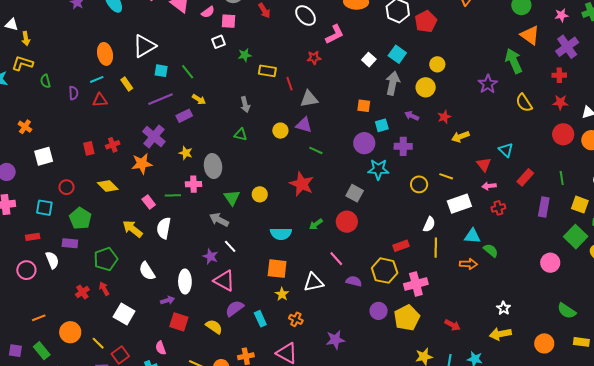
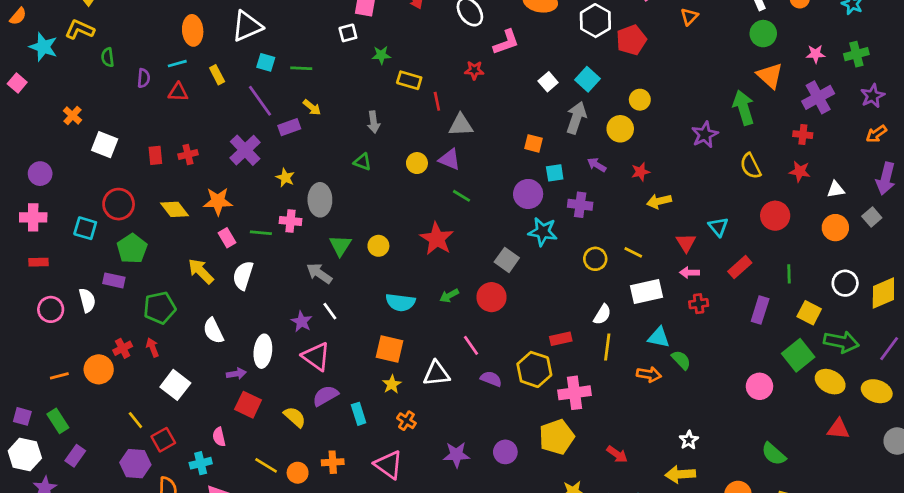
green line: (188, 72) -> (301, 68), turned -56
purple line: (160, 99) -> (260, 101), turned 70
red circle: (563, 134) -> (775, 216), moved
white square: (44, 156) -> (105, 145), moved, turned 30
orange star: (142, 164) -> (218, 201), moved
red circle: (67, 187) -> (119, 204), size x1.5
red rectangle: (33, 237) -> (38, 262), moved
purple circle: (379, 311) -> (505, 452), moved
orange circle: (70, 332) -> (99, 369), moved

